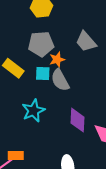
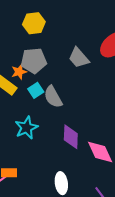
orange star: (57, 59) -> (19, 72), moved
cyan square: (43, 74) -> (36, 90), turned -35

